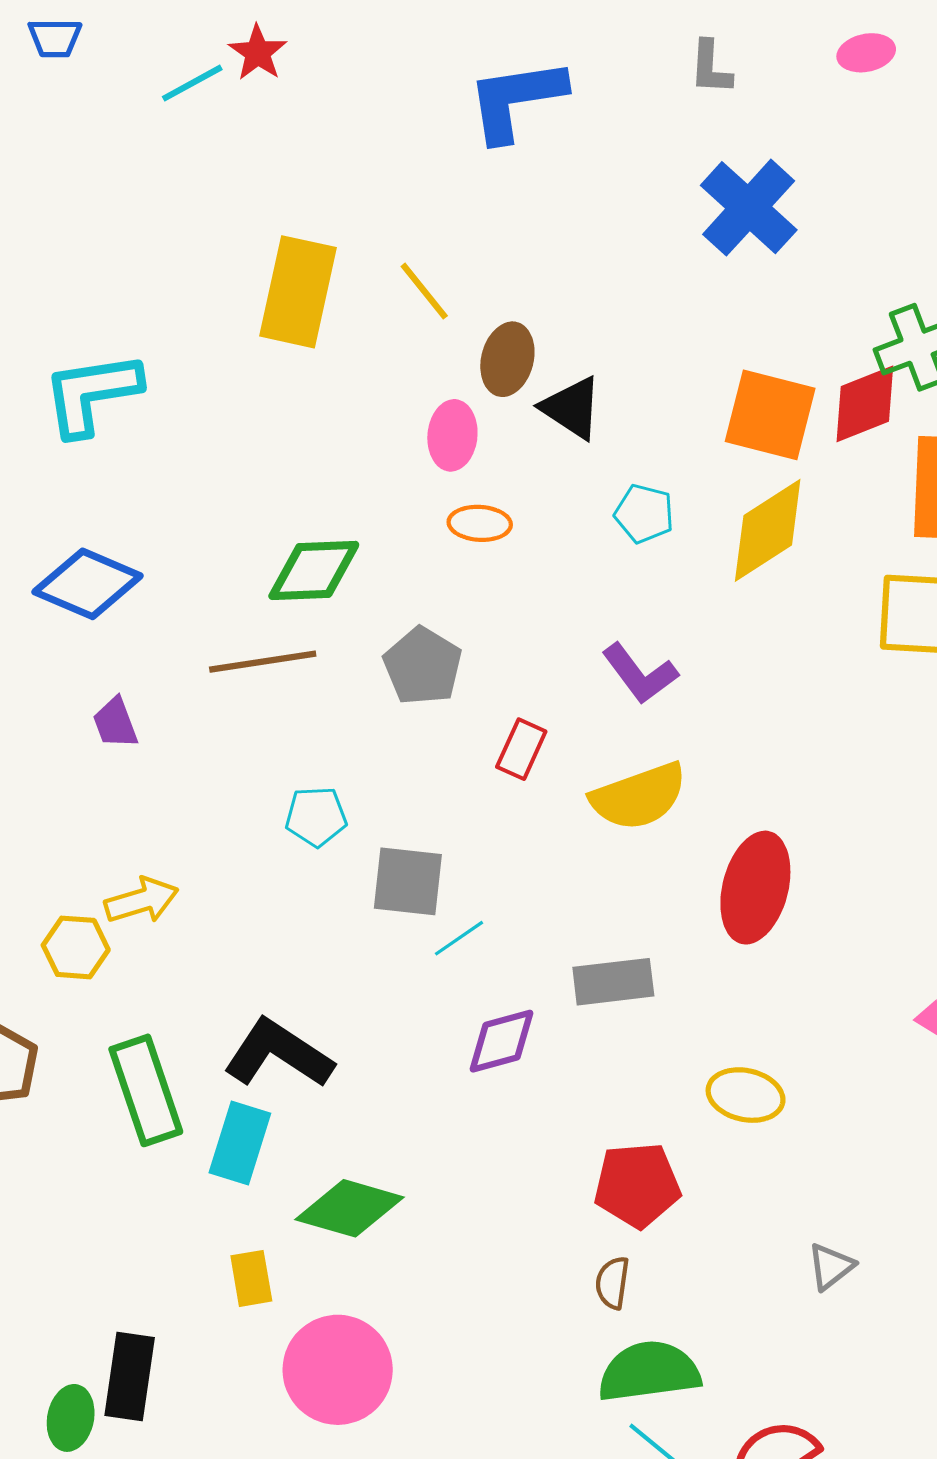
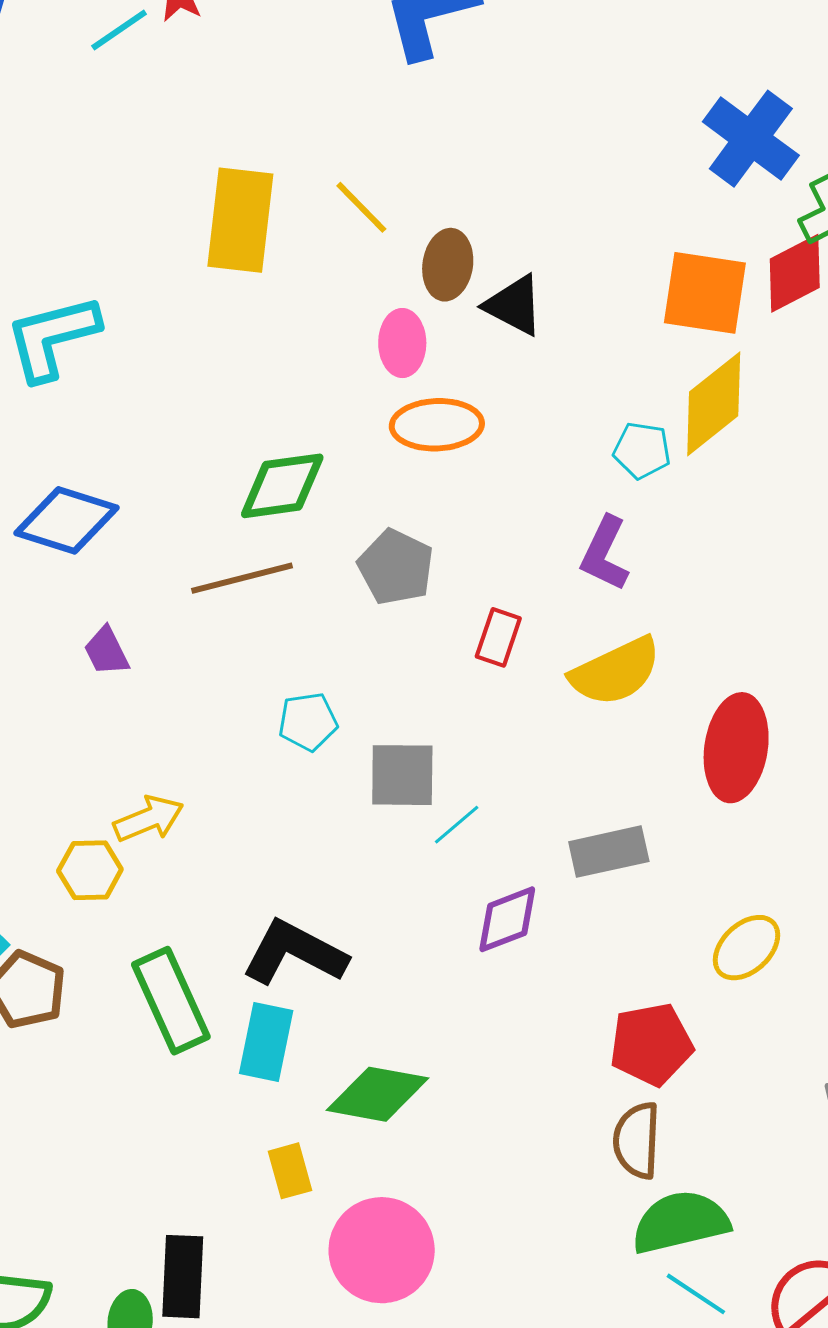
blue cross: (749, 208) -> (751, 139), moved
cyan pentagon: (644, 514) -> (642, 450), moved
orange ellipse: (480, 523) -> (437, 425), size x1.5
purple L-shape: (640, 674) -> (605, 554), turned 68
yellow ellipse: (746, 1095) -> (746, 948), turned -50
brown semicircle: (612, 1283) -> (637, 1140), size x1.5

